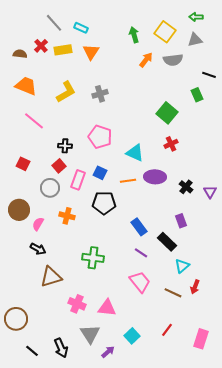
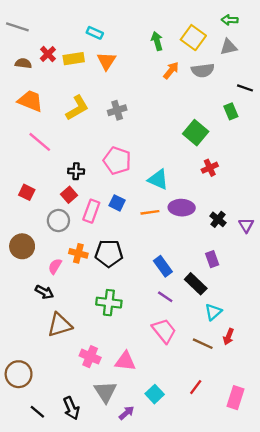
gray line: (54, 23) -> (17, 27), moved, turned -30
red cross: (171, 144) -> (210, 168), moved
black pentagon: (104, 203) -> (109, 253), moved
pink semicircle: (38, 224) -> (55, 266), moved

